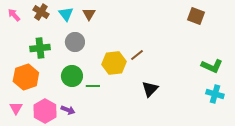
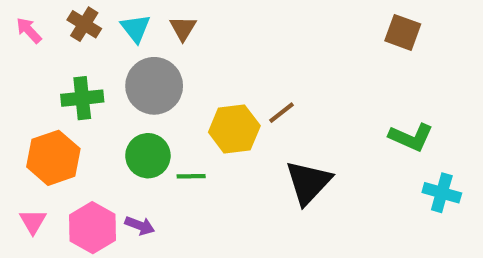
gray circle: (75, 42) -> (154, 86), size x1.4
green L-shape: (212, 66) -> (411, 137), moved
black triangle: (150, 89) -> (308, 182), size x1.4

